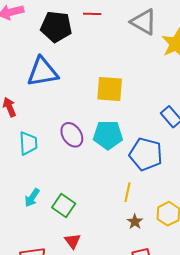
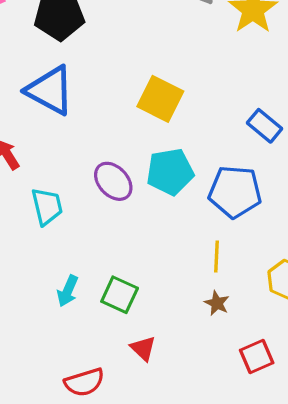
blue triangle: (43, 72) -> (50, 90), turned 48
yellow square: (110, 89) -> (160, 99), turned 32
brown star: (135, 222) -> (217, 303), moved

